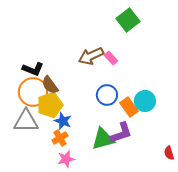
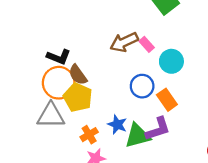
cyan circle: (145, 101) -> (171, 61), moved
yellow pentagon: (50, 105) -> (78, 97), turned -30
blue star: (63, 121) -> (117, 124), moved

